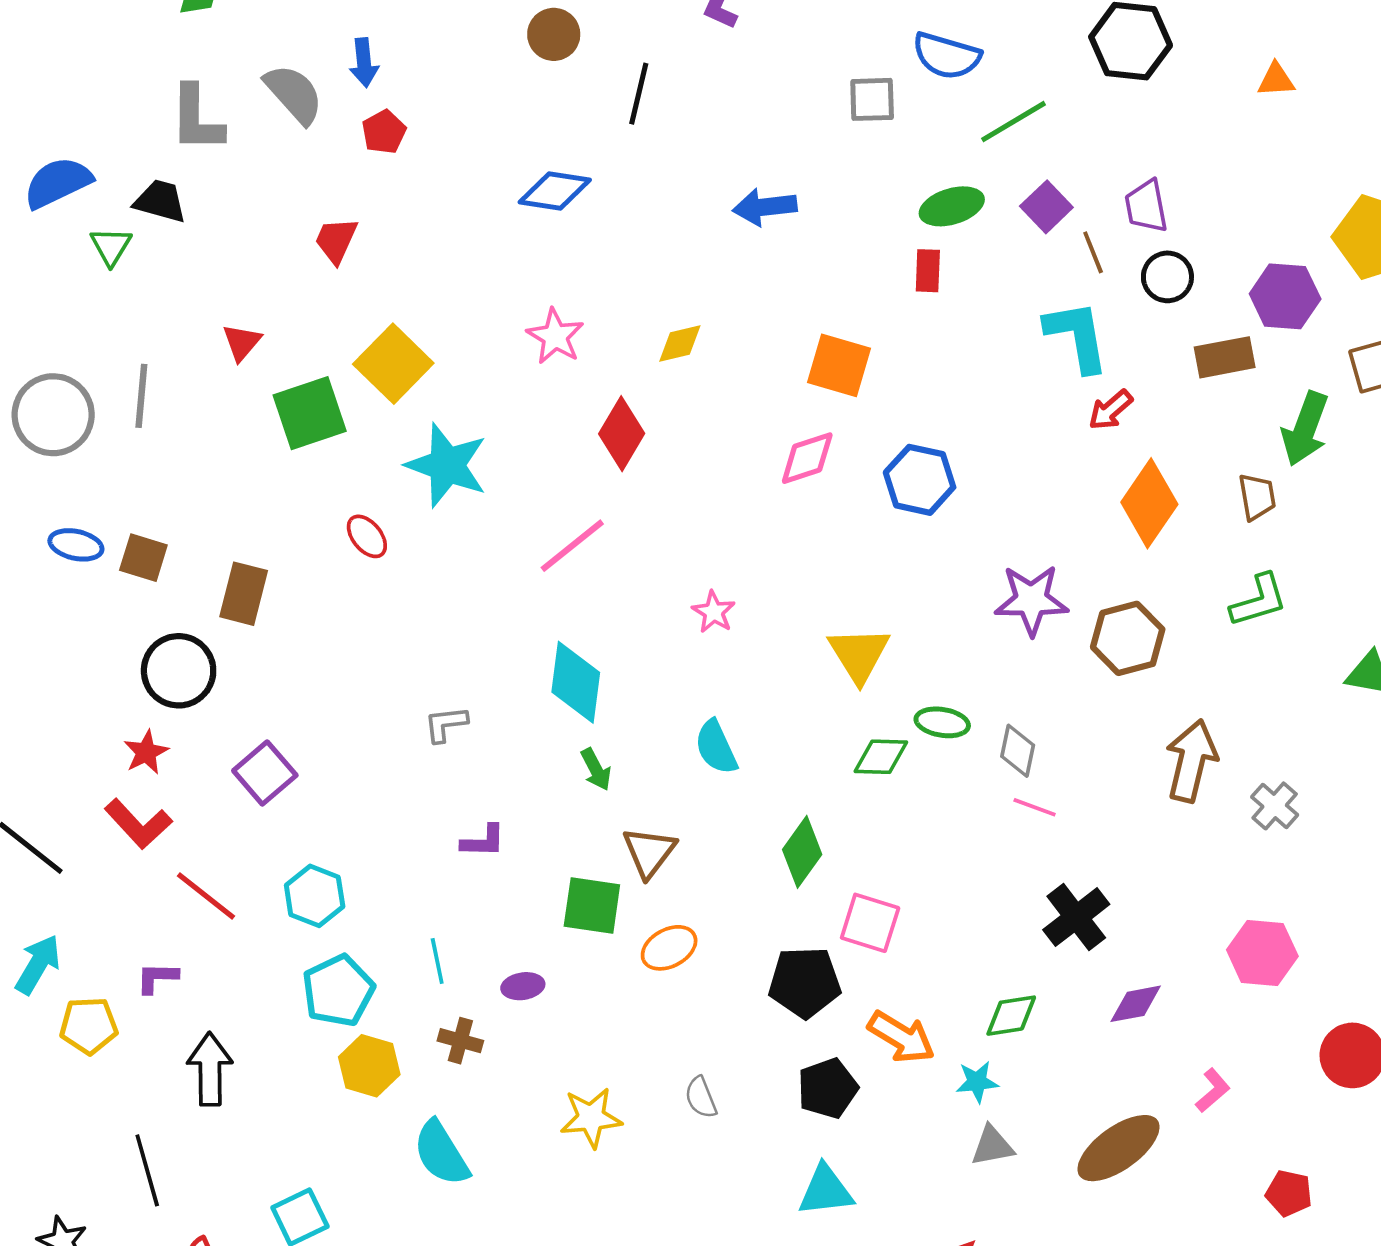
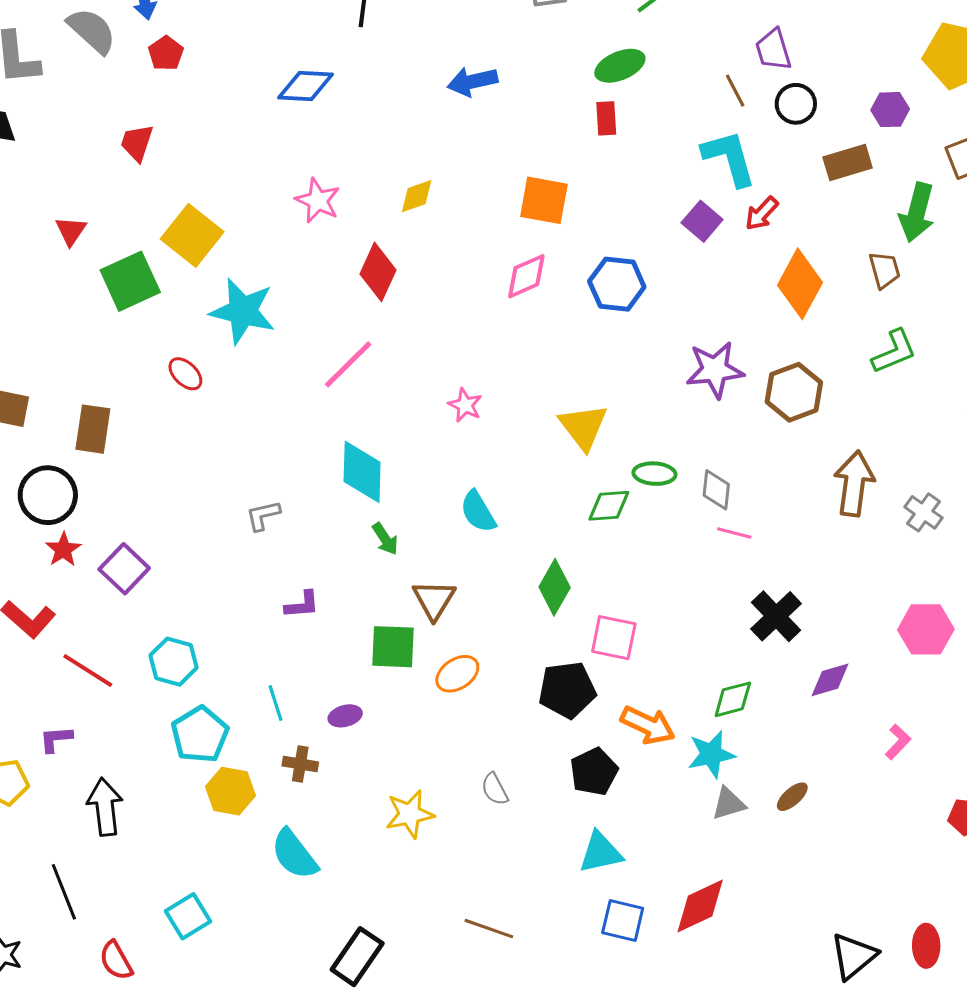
purple square: (1046, 207) -> (702, 221), moved
purple hexagon: (1285, 296) -> (890, 110), size x0.7
red star: (146, 752) -> (63, 549), moved
cyan star: (977, 1082) -> (711, 754), size x1.4
brown ellipse: (1118, 1148) -> (792, 797), moved, size x0.5

